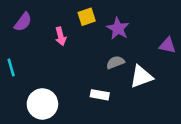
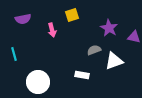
purple semicircle: (23, 22) -> (23, 19), turned 42
purple star: (118, 28) -> (109, 28), moved

